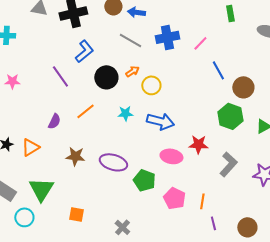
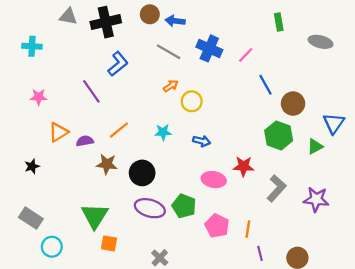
blue cross: (167, 37) -> (209, 48), turned 35
black circle: (106, 77) -> (142, 173), moved
purple semicircle: (54, 121) -> (85, 141), turned -126
blue arrow: (160, 121) -> (202, 141), size x0.6
orange triangle: (30, 147) -> (58, 132), moved
brown star: (75, 156) -> (107, 164), moved
purple ellipse: (113, 162) -> (150, 208), moved
green triangle: (41, 189) -> (95, 216), moved

